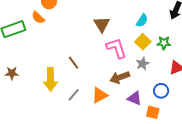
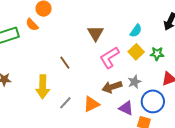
pink L-shape: (116, 48) -> (109, 58), turned -105
brown line: (74, 63) -> (65, 63), moved
gray star: (143, 64) -> (134, 82), moved
blue circle: (161, 91) -> (153, 101), size x1.5

